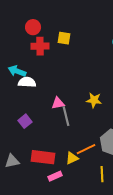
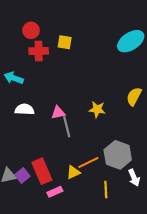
white semicircle: (27, 82) -> (25, 109), moved
purple square: (25, 121) -> (22, 175), moved
red rectangle: (43, 157) -> (42, 171), turned 60

